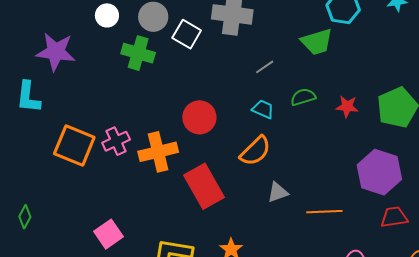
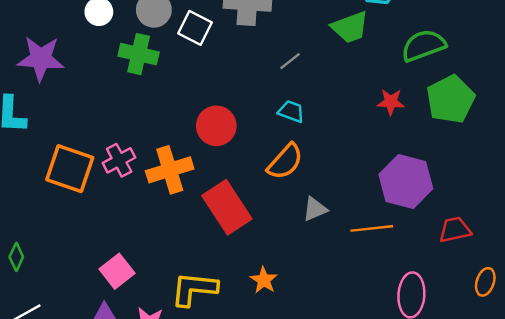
green semicircle: (303, 97) -> (424, 45), moved, size x1.5
purple hexagon: (379, 172) -> (406, 181), moved

